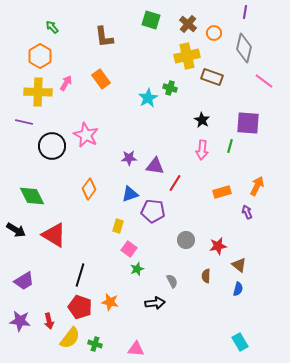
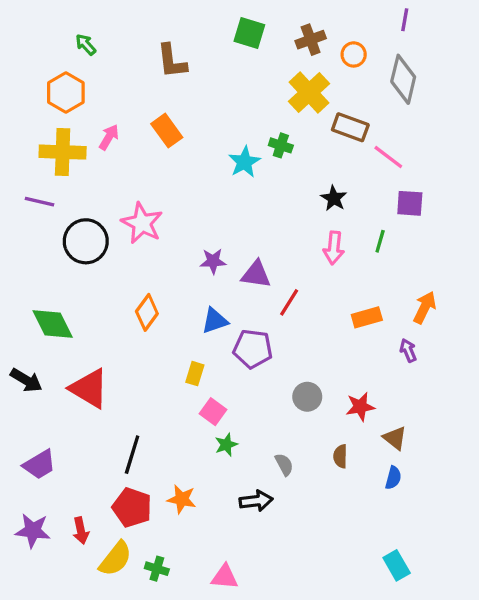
brown cross: (188, 24) -> (311, 40), turned 30
yellow cross: (187, 56) -> (309, 93), turned -30
pink line: (264, 81) -> (388, 157), moved
purple square: (248, 123) -> (410, 203), size x0.7

